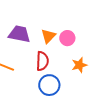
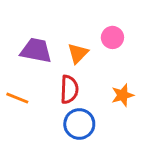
pink circle: (67, 38) -> (112, 37), moved

